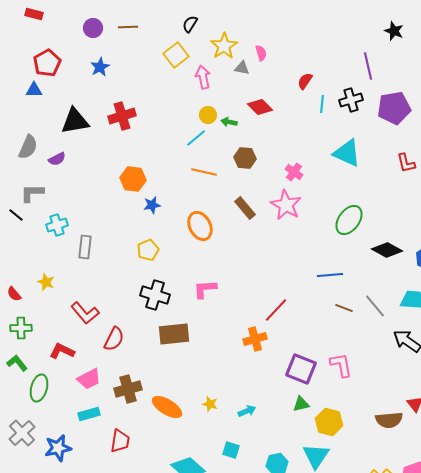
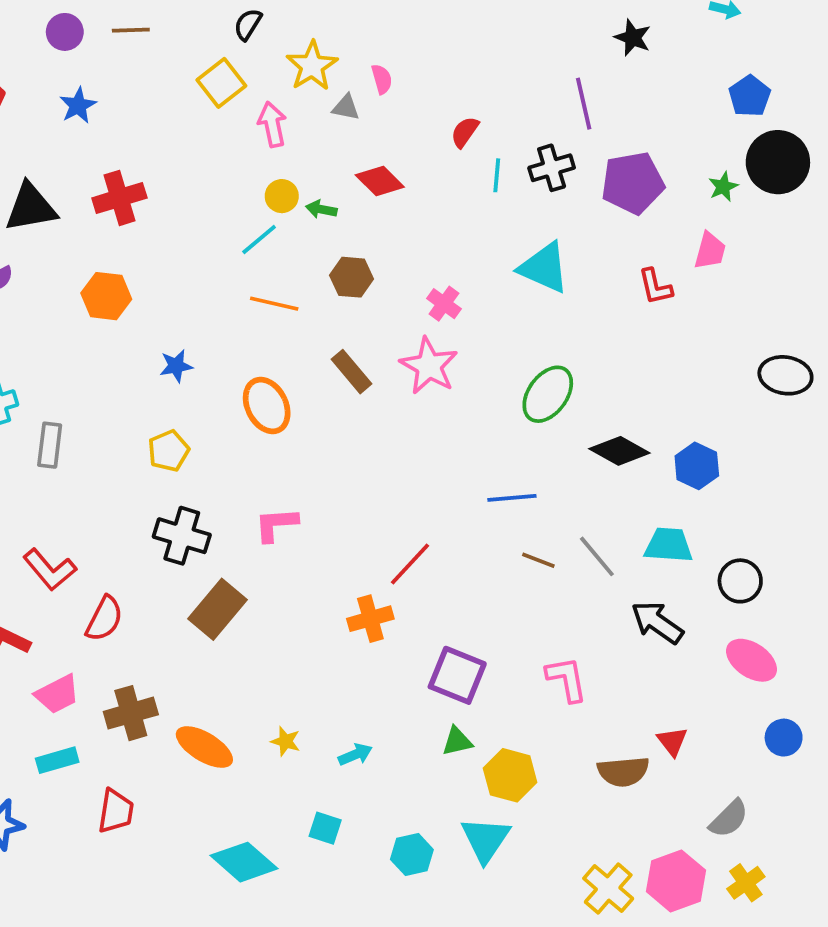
orange hexagon: (133, 179) -> (106, 296), moved
brown rectangle: (174, 334) -> (218, 609), turned -44
pink L-shape: (341, 365) -> (567, 679), moved

